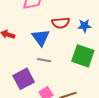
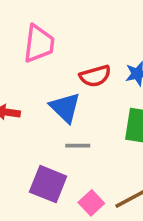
purple square: (24, 79) -> (48, 184), turned -30

